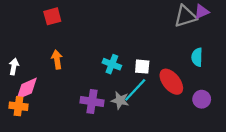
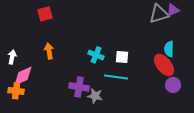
red ellipse: (171, 82) -> (164, 65), moved
cyan line: (135, 90) -> (116, 77), turned 55
gray star: (120, 100) -> (95, 96), moved

